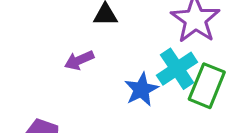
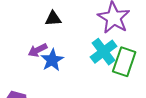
blue star: (141, 90) -> (52, 60), moved

